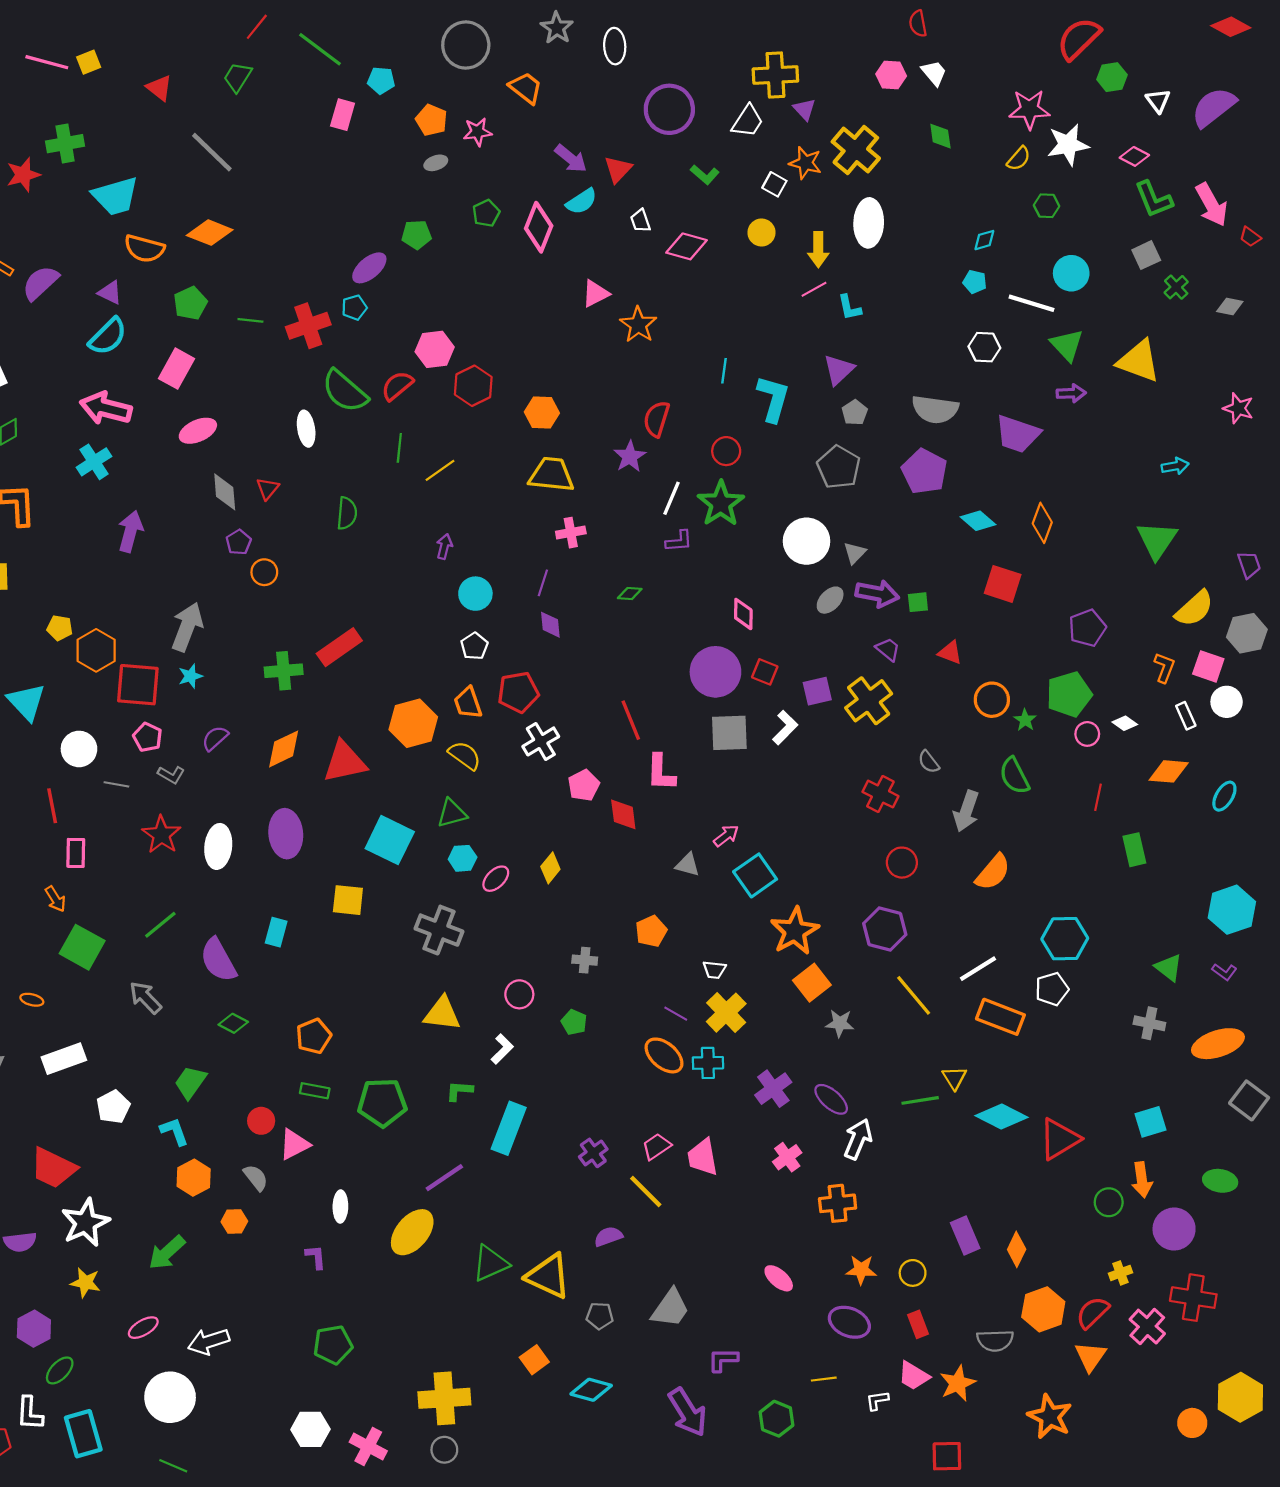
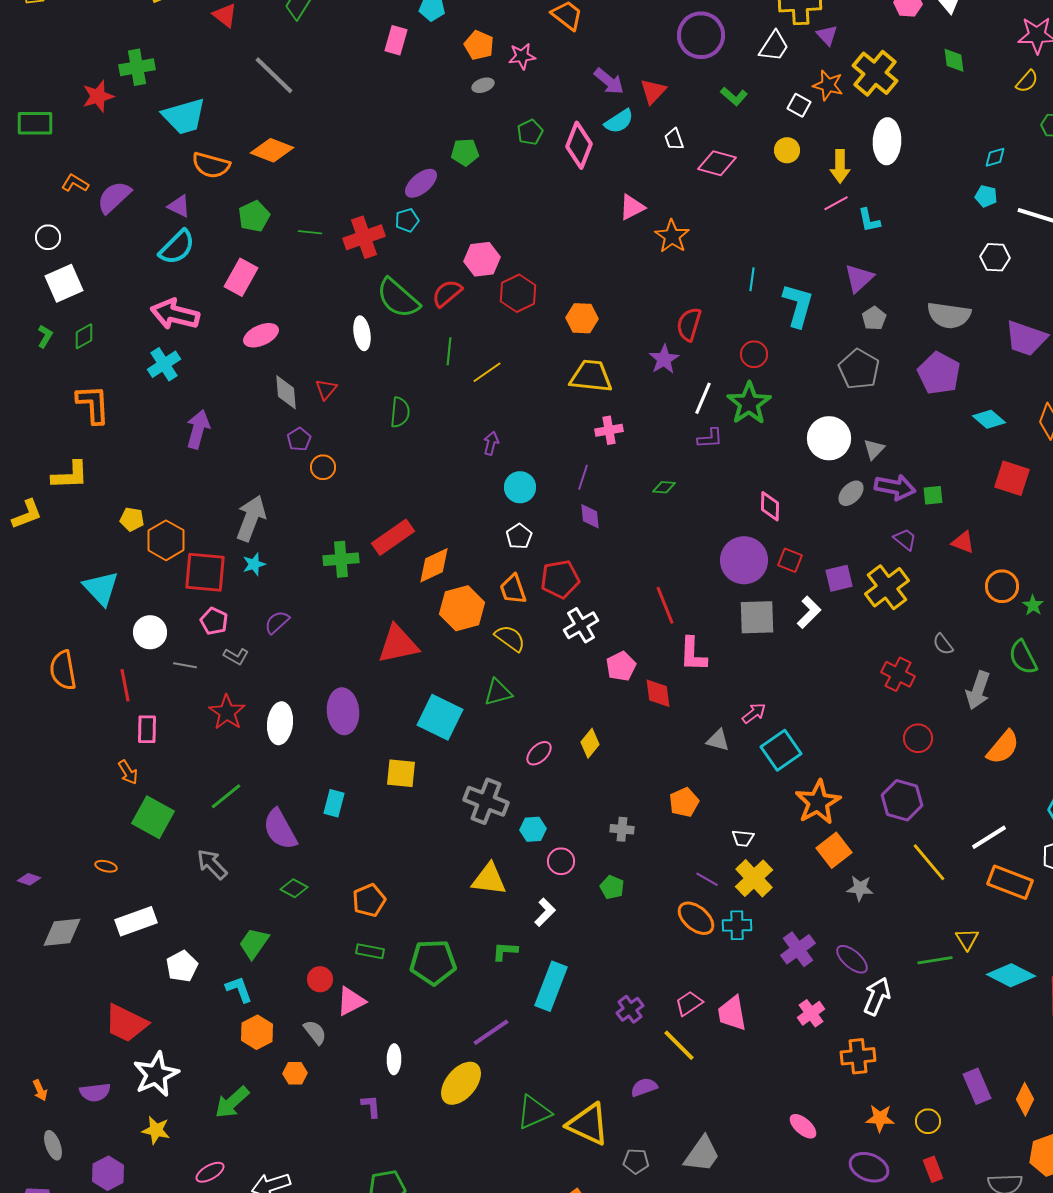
orange diamond: (284, 749) -> (434, 565), moved
cyan hexagon: (463, 858) -> (533, 829), moved

